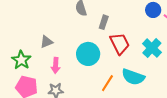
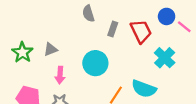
red trapezoid: (120, 44) -> (141, 31), moved
green star: (21, 60) -> (22, 52), moved

